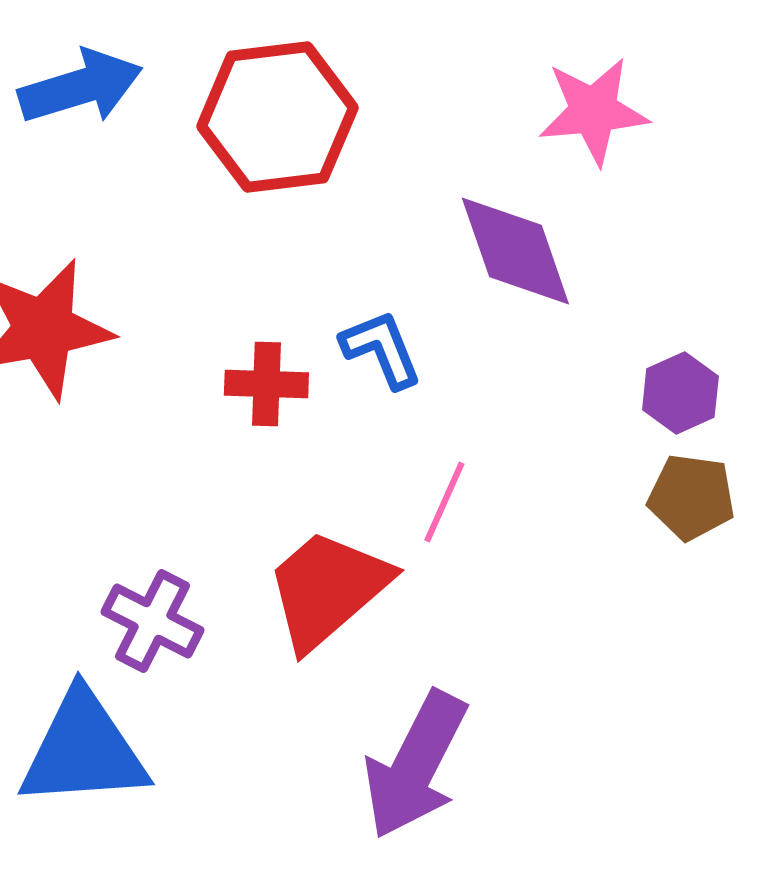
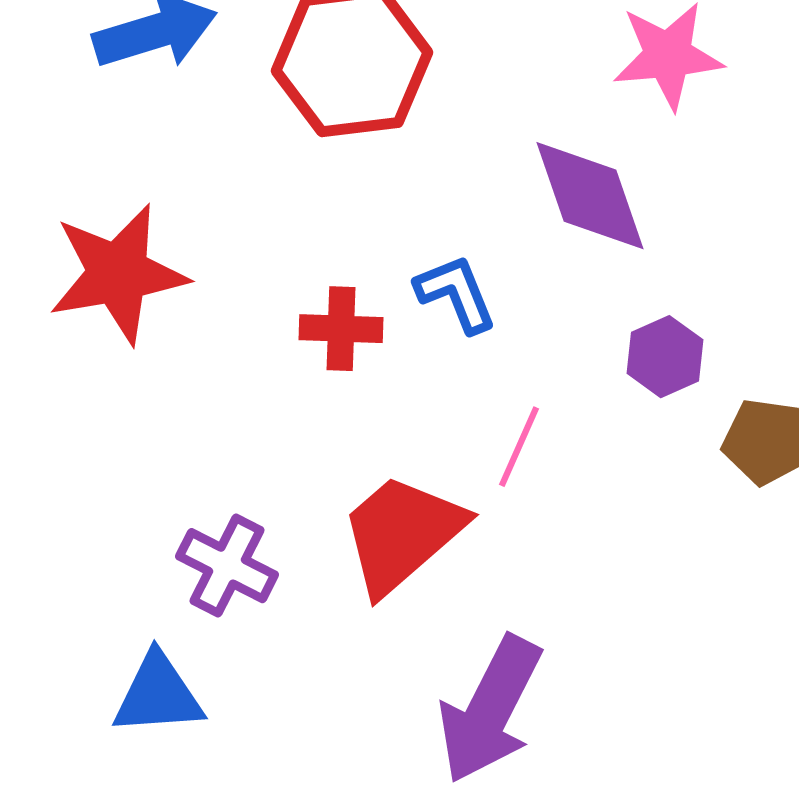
purple hexagon: (680, 393) -> (665, 357), moved
blue triangle: (83, 750) -> (158, 695), size x0.7

